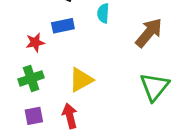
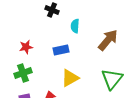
blue rectangle: (63, 26) -> (61, 50), moved
yellow triangle: (81, 80) -> (70, 78), moved

